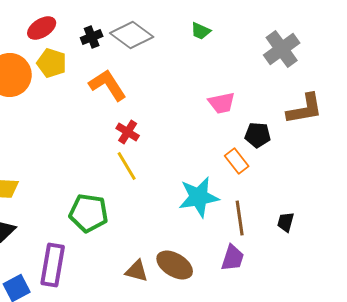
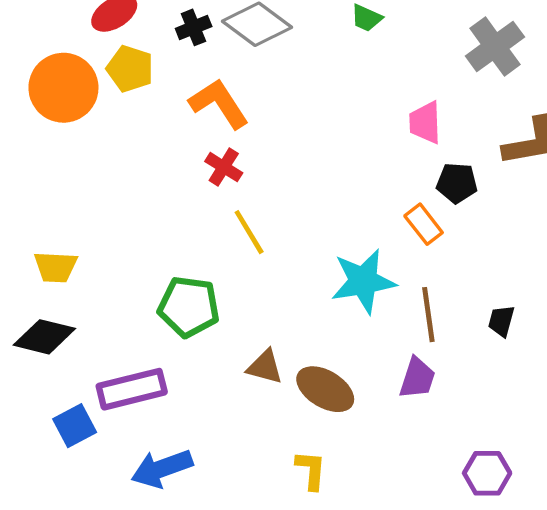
pink trapezoid: (222, 103) -> (425, 123), moved, turned 100
red cross: (128, 132) -> (224, 167), moved
purple rectangle: (53, 265) -> (132, 389), turned 66
brown triangle: (137, 271) -> (265, 367), moved

